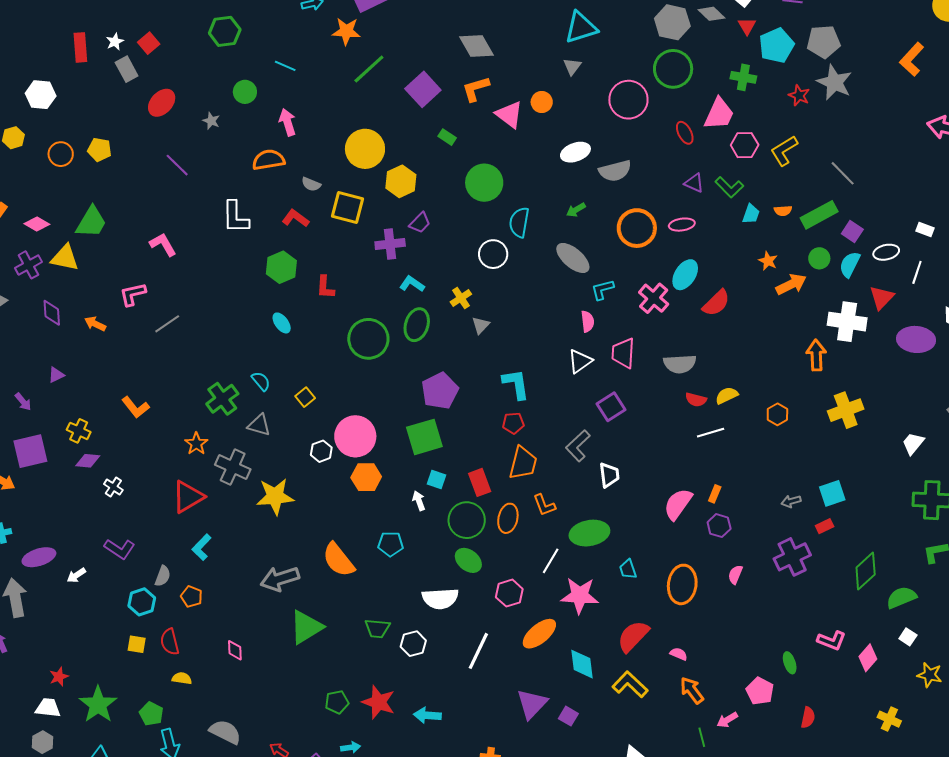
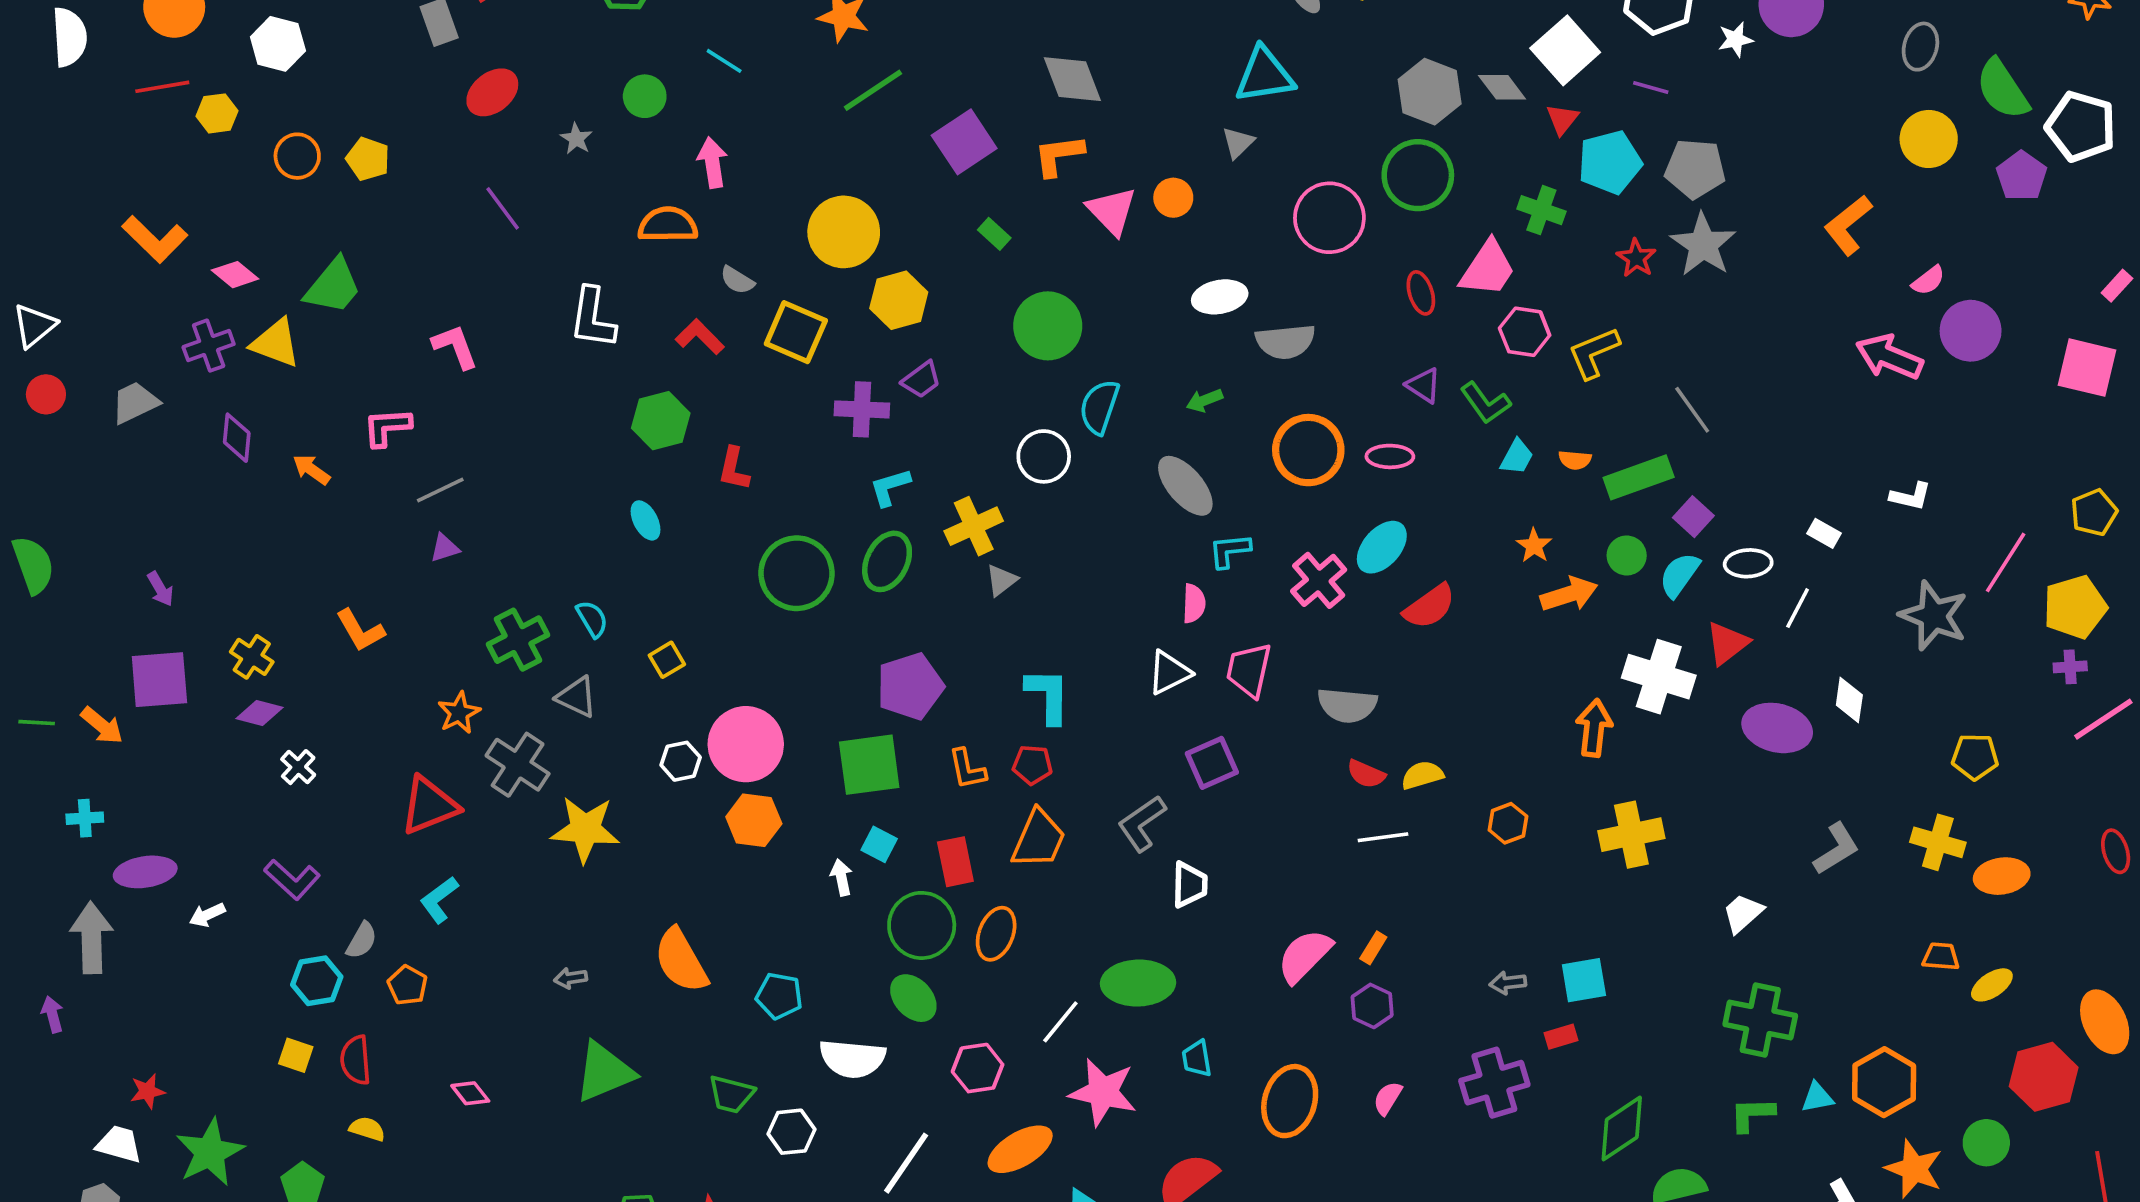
cyan L-shape: (412, 284) -> (890, 487), turned -60
yellow cross: (461, 298) -> (974, 526), size x1.4
purple triangle: (56, 375) -> (445, 548), moved
orange L-shape: (544, 505) -> (967, 769), moved
cyan pentagon: (391, 544) -> (779, 996), moved
gray arrow: (280, 579) -> (571, 978), size x0.5
pink diamond: (235, 650) -> (470, 1093), turned -45

